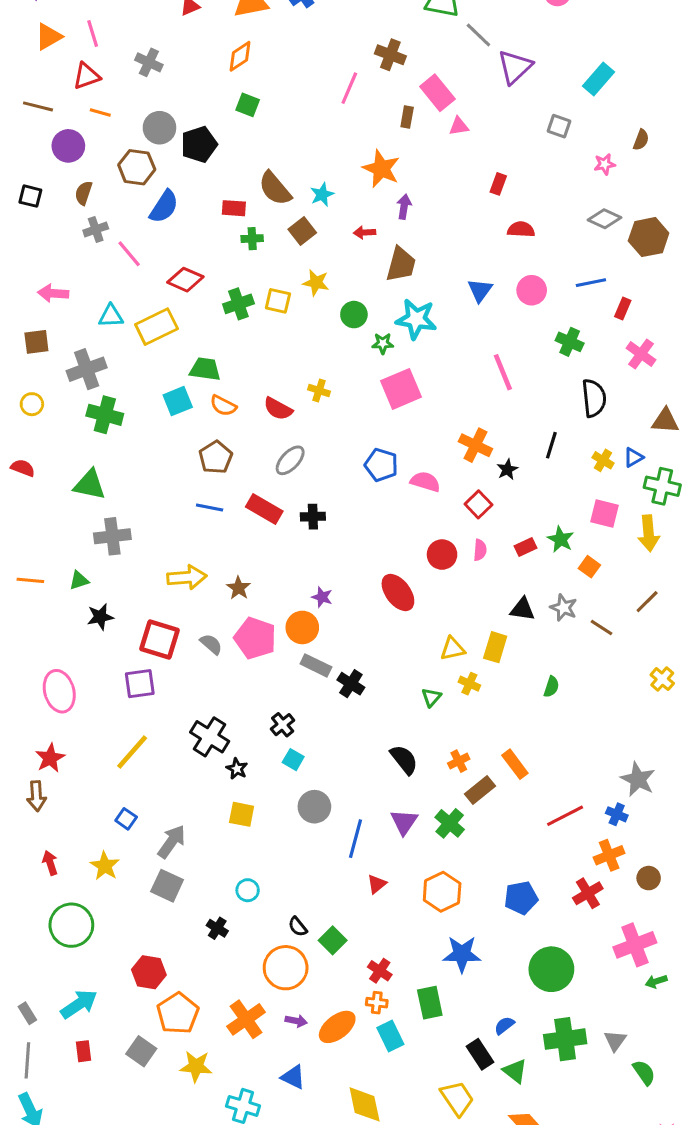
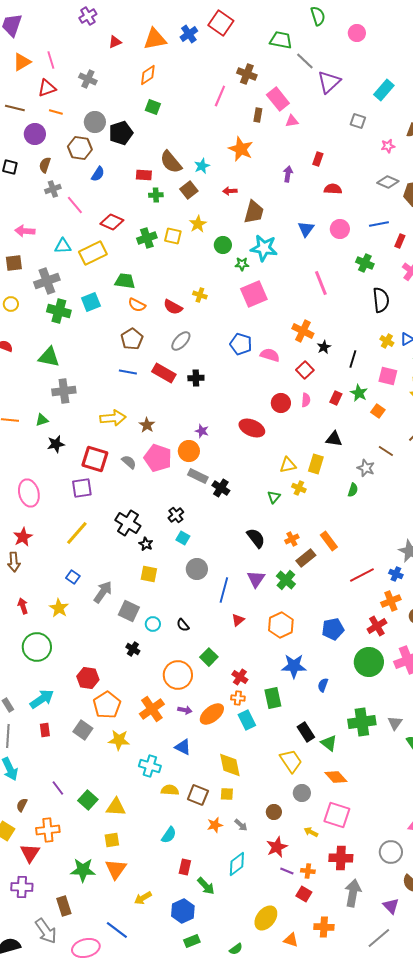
blue semicircle: (164, 207) -> (98, 174), size x0.7
purple arrow: (404, 207) -> (288, 174), moved
yellow star: (316, 283) -> (198, 224), turned 30
cyan square: (178, 401) -> (91, 302), moved
black line: (551, 445) -> (353, 359), moved
red rectangle: (526, 547) -> (336, 398), turned -40
red ellipse: (398, 593) -> (252, 428), turned -30
gray star: (564, 608) -> (366, 468), moved
gray square: (167, 886) -> (129, 611), moved
black semicircle: (298, 927) -> (183, 625), moved
green circle: (551, 969) -> (369, 662), moved
blue semicircle: (504, 1025) -> (323, 685), moved, turned -32

